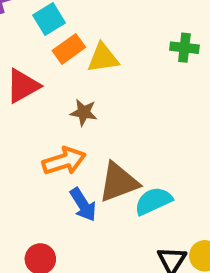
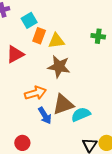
orange rectangle: (69, 49) -> (39, 36), turned -35
brown star: (84, 112) -> (59, 67), moved, size x1.6

